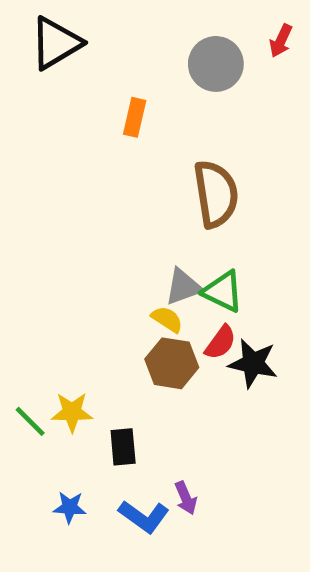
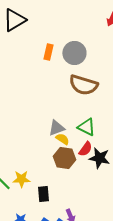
gray circle: (216, 64) -> (74, 53), moved
brown semicircle: (216, 194) -> (83, 85), turned 116
gray triangle: (183, 287) -> (56, 128), moved

